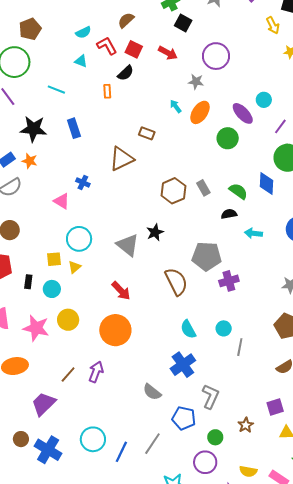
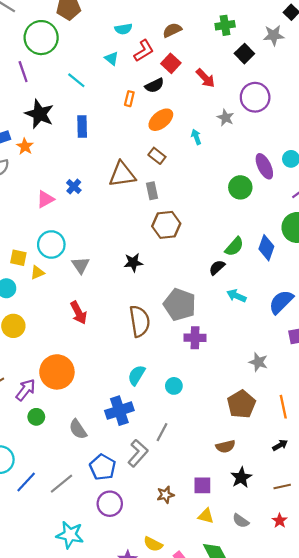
black square: (183, 23) -> (244, 54), moved
red L-shape: (107, 46) -> (144, 51), turned 70
orange ellipse: (200, 112) -> (161, 120), moved
gray rectangle: (203, 188) -> (152, 191), moved
green semicircle: (238, 191) -> (234, 247), turned 78
pink triangle: (62, 201) -> (45, 199), turned 42
black semicircle: (229, 214) -> (217, 267), turned -49
gray triangle: (128, 245) -> (81, 265), moved, size x0.7
cyan semicircle: (188, 329) -> (136, 375), turned 42
orange circle: (115, 330) -> (57, 372), moved
gray line: (240, 347) -> (162, 432), moved
green circle: (215, 437) -> (36, 417), moved
purple circle: (205, 462) -> (110, 504), moved

